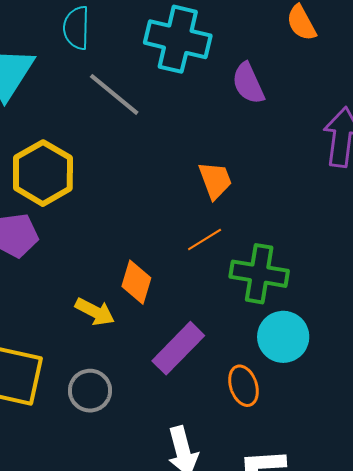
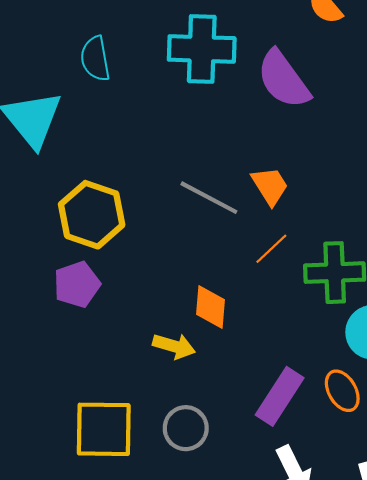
purple semicircle: (248, 83) -> (283, 79), size x1.4
gray line: (114, 94) -> (209, 198), moved
purple rectangle: (178, 348) -> (280, 396), moved

